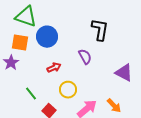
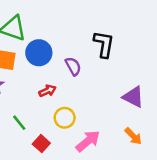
purple semicircle: (85, 57) -> (73, 66), moved
orange arrow: (114, 106) -> (133, 136), moved

